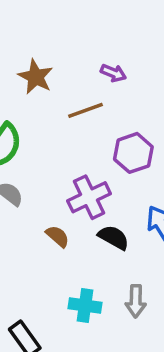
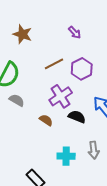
purple arrow: (113, 73) -> (75, 32), moved, turned 32
brown line: (85, 110) -> (54, 64), moved

